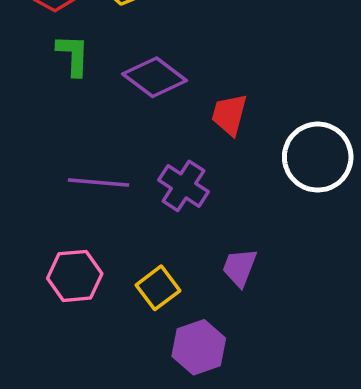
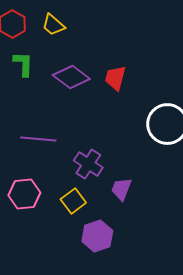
red trapezoid: (229, 115) -> (115, 78), moved
purple cross: (183, 186) -> (88, 164), moved

